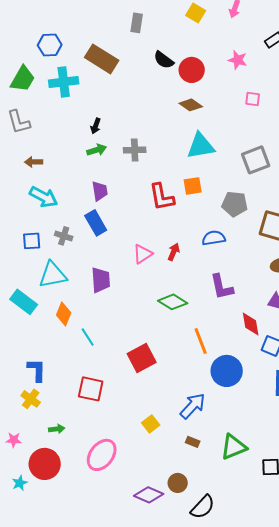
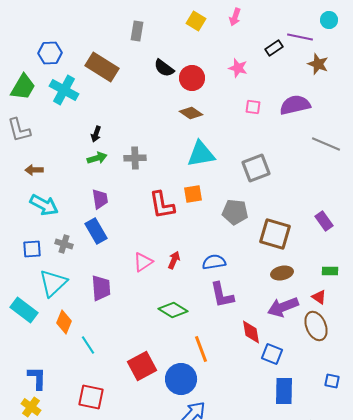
cyan cross: (64, 82) -> (64, 90), turned 36
blue semicircle: (214, 238) -> (214, 262), moved
cyan triangle: (53, 275) -> (53, 283), turned -32
blue circle: (227, 371) -> (181, 379), moved

